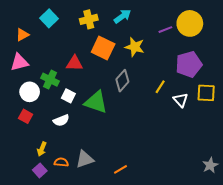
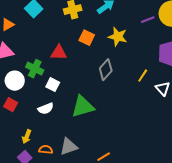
orange square: (103, 48) -> (87, 38), size x0.7
green triangle: (96, 102) -> (83, 107), moved, turned -35

